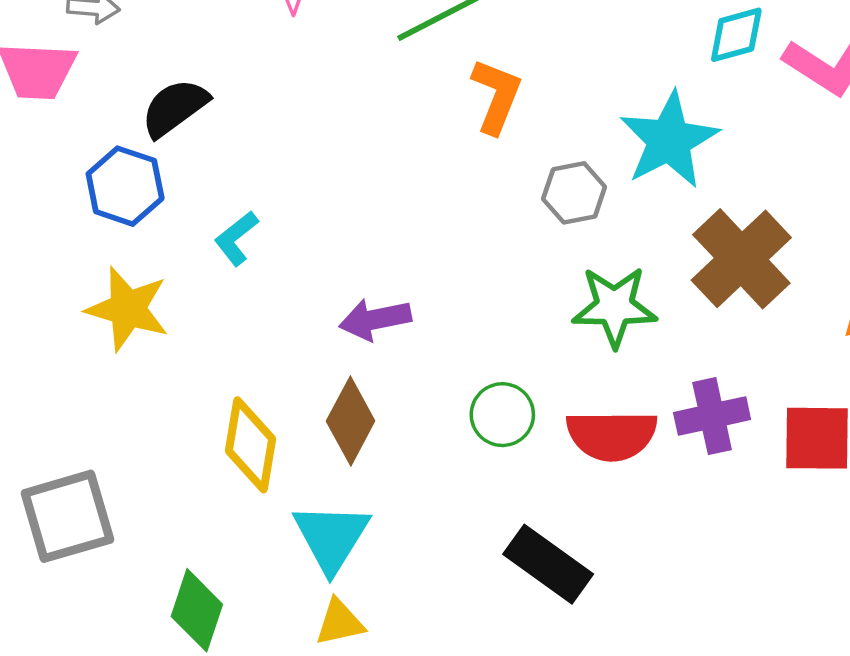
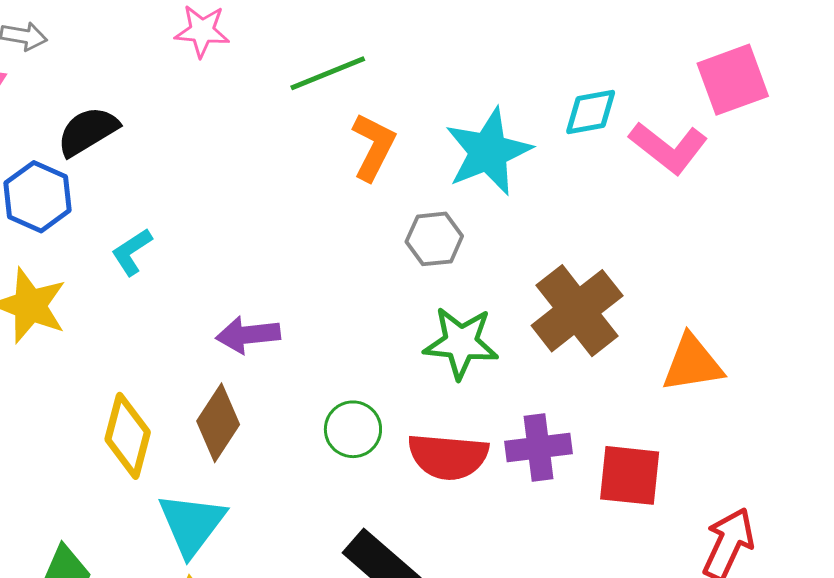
cyan star: (669, 140) -> (488, 152), moved

